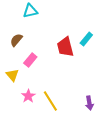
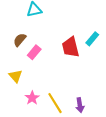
pink rectangle: (30, 60) -> (34, 52), moved
purple arrow: (89, 103) -> (80, 105), moved

